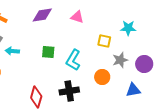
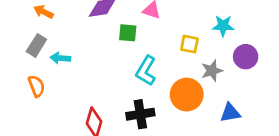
green square: (48, 52) -> (128, 33), moved
purple circle: (144, 64) -> (246, 57), moved
orange circle: (102, 77) -> (187, 95), size x1.5

